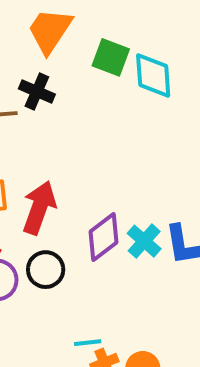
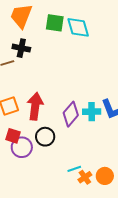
cyan cross: (144, 241) -> (92, 112), turned -30

